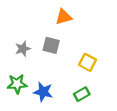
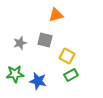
yellow square: (87, 62) -> (67, 56), moved
green rectangle: (82, 94) -> (71, 75), moved

